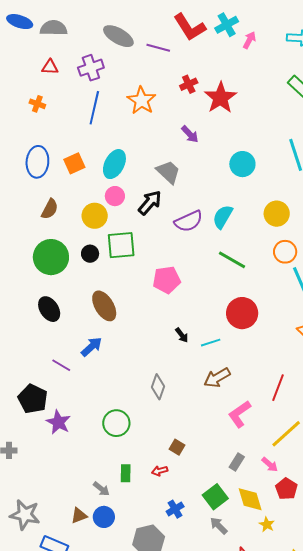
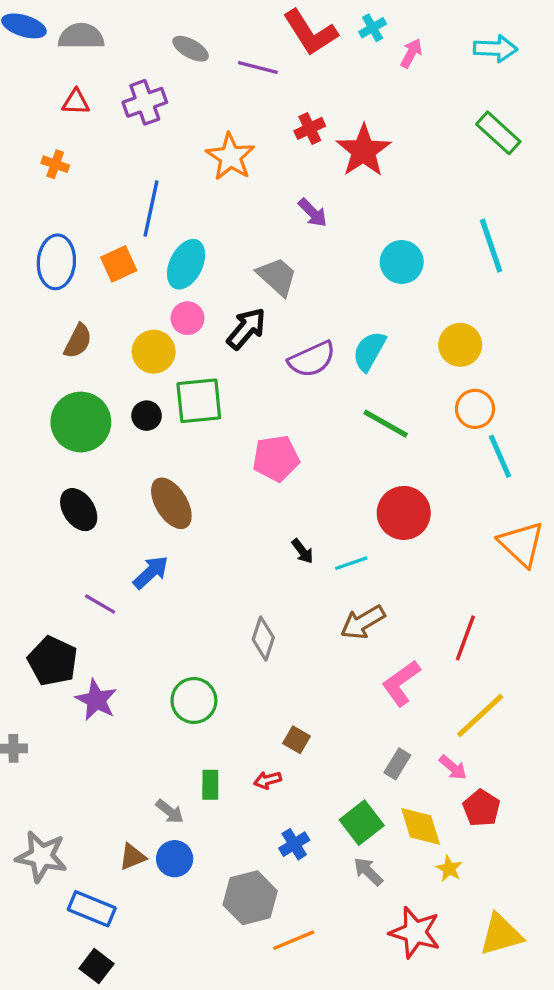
cyan cross: (227, 25) -> (373, 28), size x0.7
gray ellipse: (118, 36) -> (191, 49), size x0.7
blue line: (94, 108) -> (151, 208), moved

